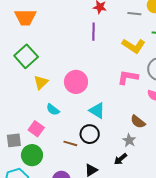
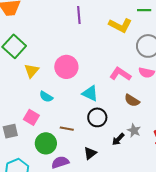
pink L-shape: (128, 77) -> (120, 74), moved, turned 30
black circle: (90, 134) -> (97, 117), moved
gray star: (129, 140) -> (134, 131), moved
green circle: (32, 155) -> (46, 143), moved

